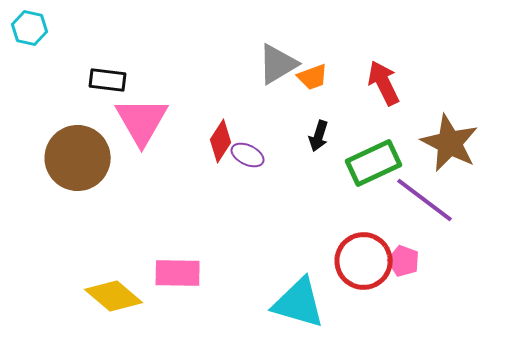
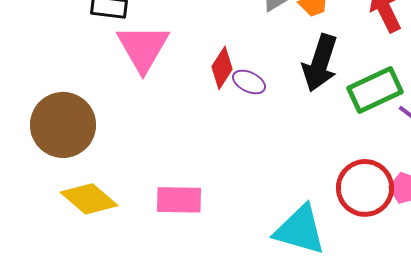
black arrow: (319, 136) -> (320, 63), size x1.8
brown circle: (78, 158) -> (63, 125), moved
yellow diamond: (114, 296) -> (89, 199), moved

